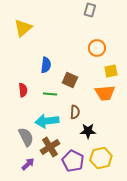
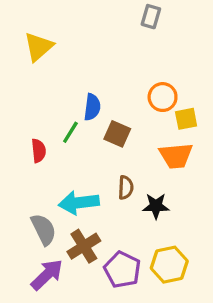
orange circle: (97, 48) -> (163, 97), moved
blue semicircle: (46, 65) -> (92, 107), moved
green line: (50, 94) -> (70, 132), moved, turned -64
black star: (88, 131) -> (156, 206), moved
purple arrow: (28, 164) -> (47, 275), size x1.5

